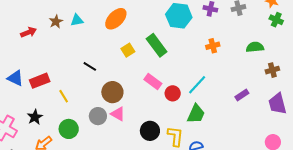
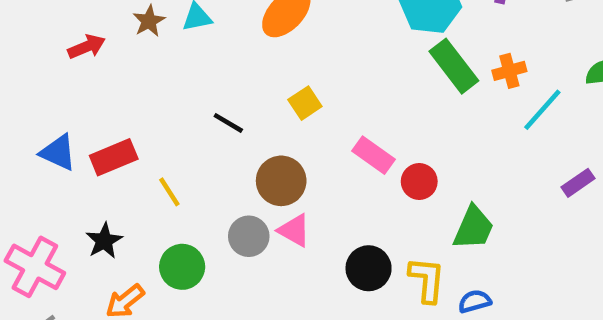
green rectangle: (157, 45) -> (454, 66), moved
yellow square: (128, 50) -> (305, 103), moved
cyan line: (197, 85) -> (542, 110), moved

